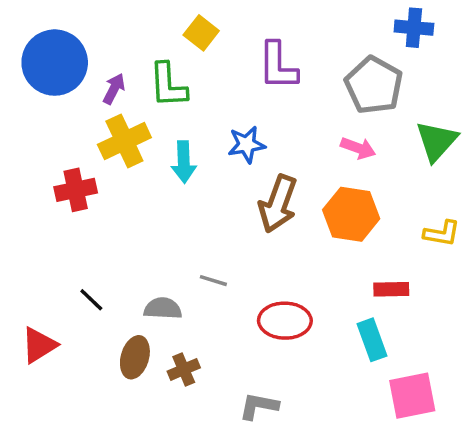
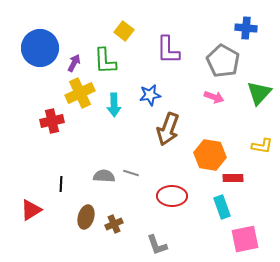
orange hexagon: (351, 214) -> (210, 155), moved
black line: (91, 300) -> (61, 184), turned 49
gray semicircle: (163, 308) -> (104, 176), moved
gray L-shape: (259, 406) -> (157, 245), turned -120

